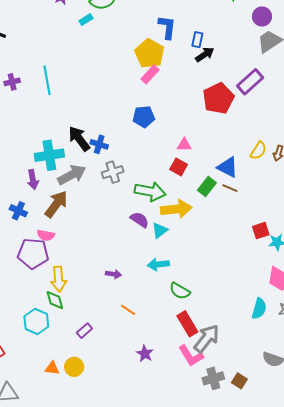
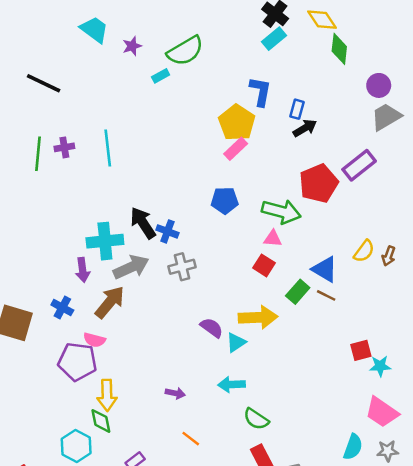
green arrow: (150, 191) -> (281, 212), moved

